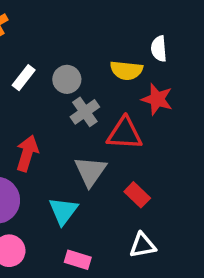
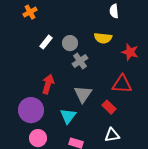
white semicircle: (159, 49) -> (114, 11), moved
red star: (157, 99) -> (130, 52), moved
red triangle: (125, 133) -> (122, 84), moved

